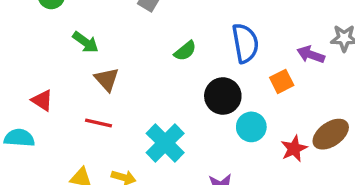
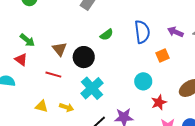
green arrow: (85, 42) -> (27, 40), moved
purple arrow: (311, 55) -> (175, 32), moved
black circle: (223, 96) -> (84, 57), moved
red star: (294, 149) -> (159, 102), moved

